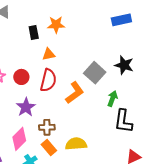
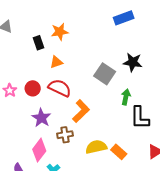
red semicircle: (48, 80) -> (60, 88), turned -70
orange L-shape: (75, 93) -> (81, 111), moved
orange rectangle: (49, 147) -> (119, 152), moved

